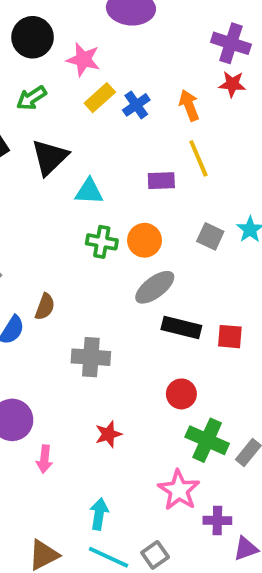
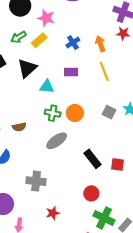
yellow rectangle: (100, 98) -> (39, 40), moved
purple rectangle: (161, 181) -> (71, 72), moved
gray ellipse: (155, 287) -> (57, 141), moved
brown semicircle: (45, 307) -> (19, 127), moved, turned 56
black rectangle: (181, 328) -> (92, 159), turned 36
gray cross: (91, 357) -> (36, 181), moved

